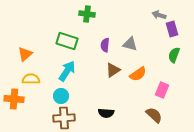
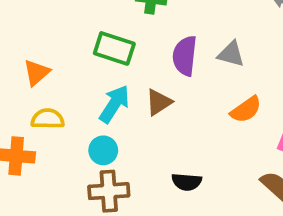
purple semicircle: (105, 45) -> (185, 56), size x1.5
brown triangle: (113, 70) -> (159, 102), moved

